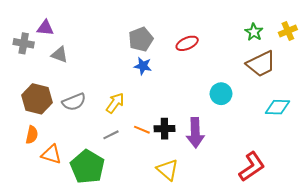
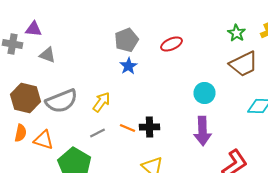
blue star: (143, 66) -> (128, 66), turned 30
gray semicircle: (74, 102) -> (62, 101), size x1.4
purple arrow: (195, 133) -> (202, 131), moved
orange triangle: (51, 154) -> (44, 140), moved

